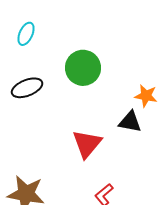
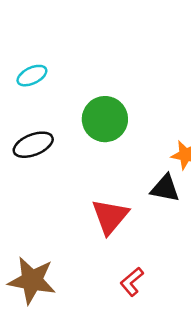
cyan ellipse: (26, 34) -> (32, 76), turned 40

